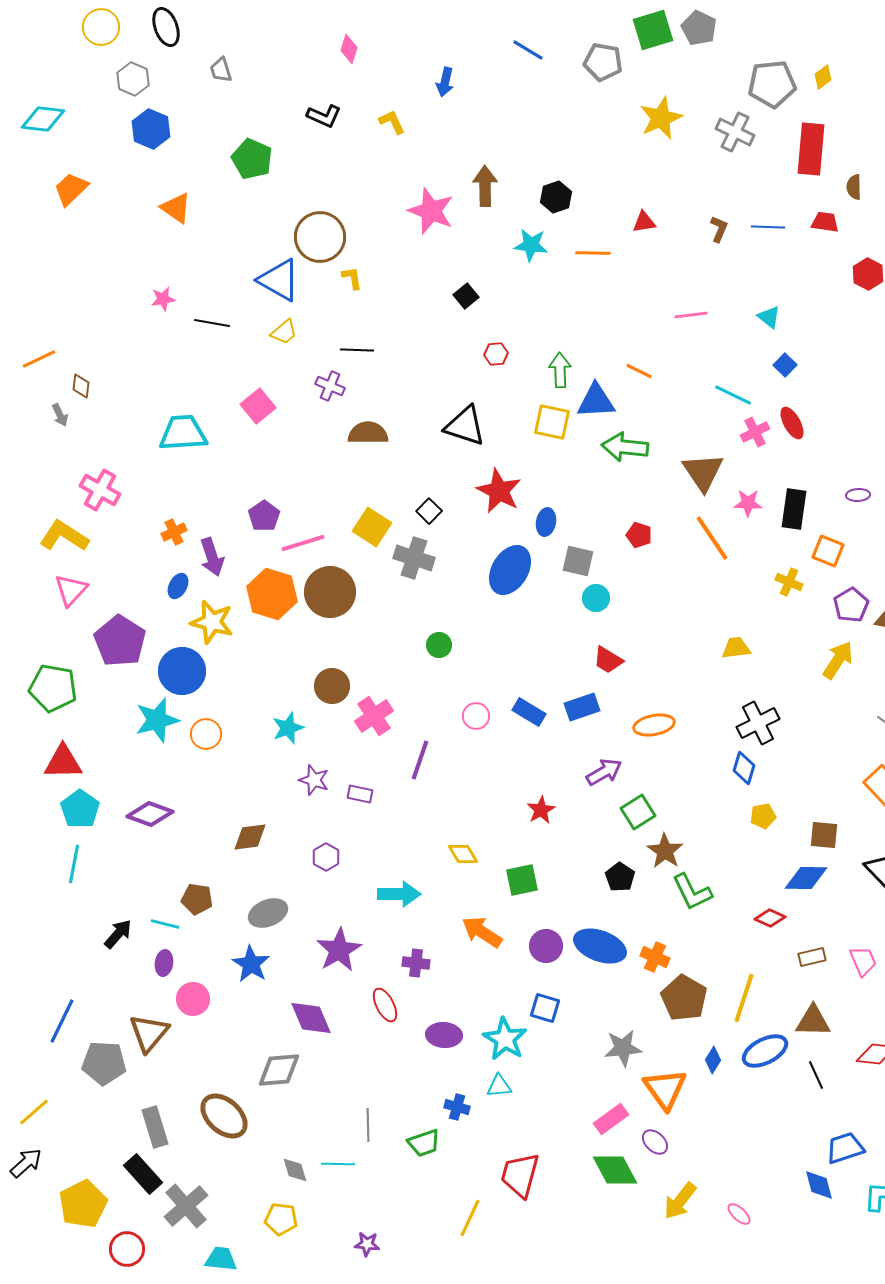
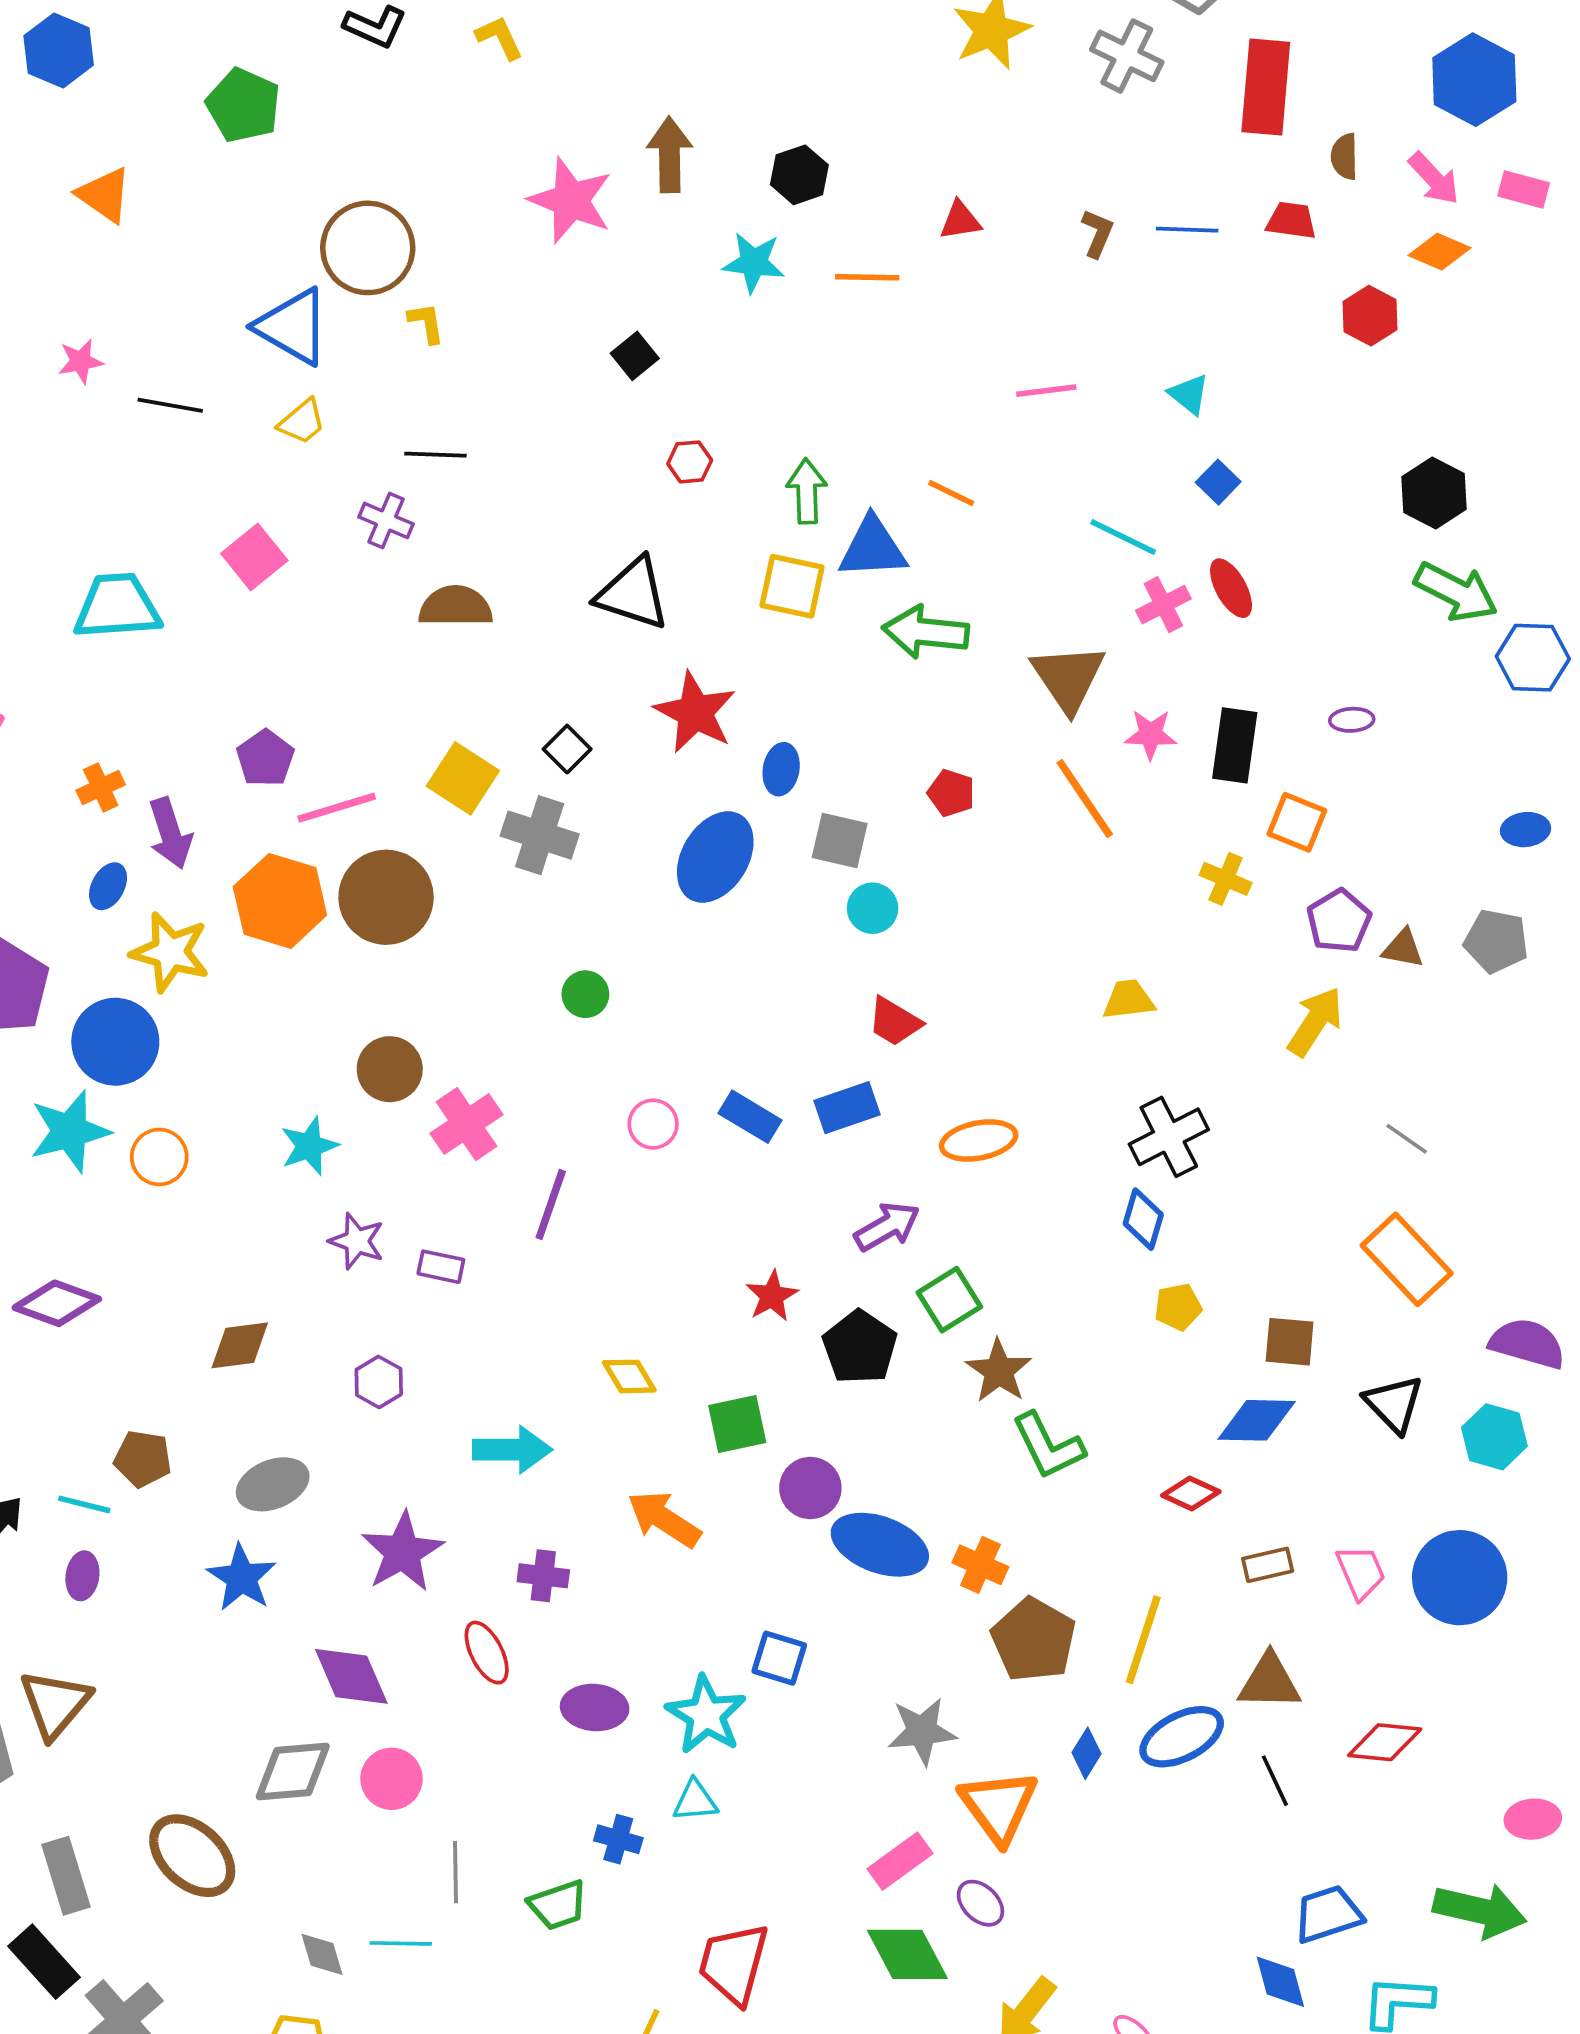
black pentagon: (620, 877) -> (860, 1347), moved, size x1.4
purple circle: (546, 946) -> (810, 1488), moved
pink circle: (193, 999) -> (392, 1779), moved

